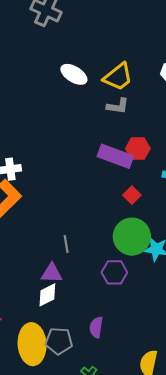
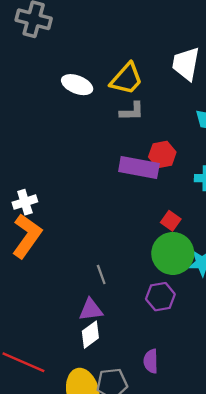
red square: (132, 195) -> (171, 221), moved

